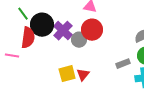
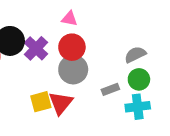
gray circle: (79, 40) -> (73, 69), moved, size x1.5
red triangle: (83, 75) -> (61, 103), size x1.5

